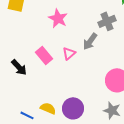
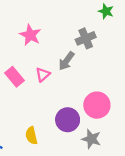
yellow semicircle: (48, 108) -> (31, 136), moved, turned -126
purple circle: (73, 108) -> (68, 120), moved

